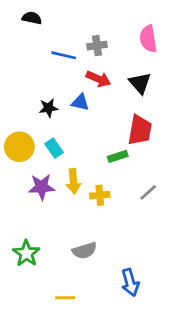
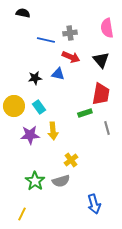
gray line: (148, 192) -> (107, 128), moved, turned -64
yellow cross: (100, 195) -> (71, 160), moved, turned -32
green star: (26, 253) -> (35, 181), moved
yellow line: (65, 298) -> (22, 214), moved, turned -64

